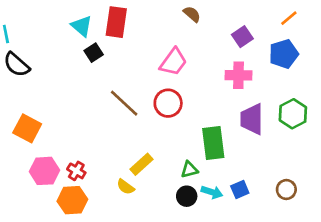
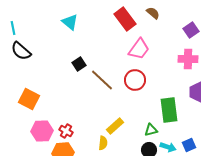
red rectangle: (116, 22) -> (125, 19), moved, turned -45
black square: (94, 53) -> (79, 64), moved
yellow semicircle: (126, 187) -> (103, 143), turned -120

